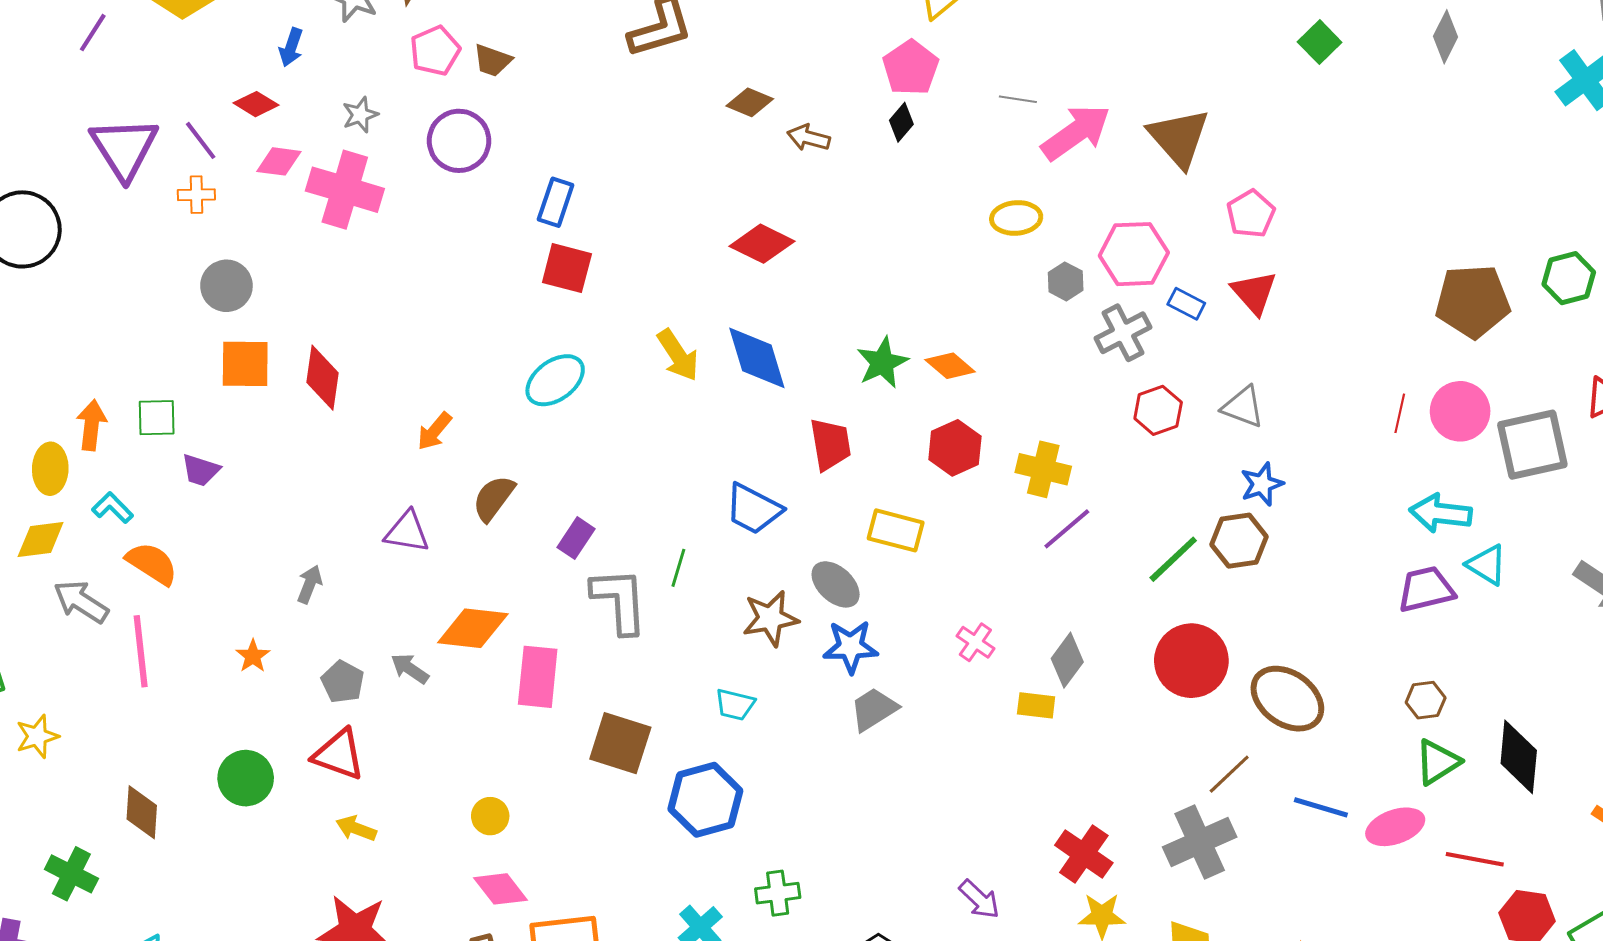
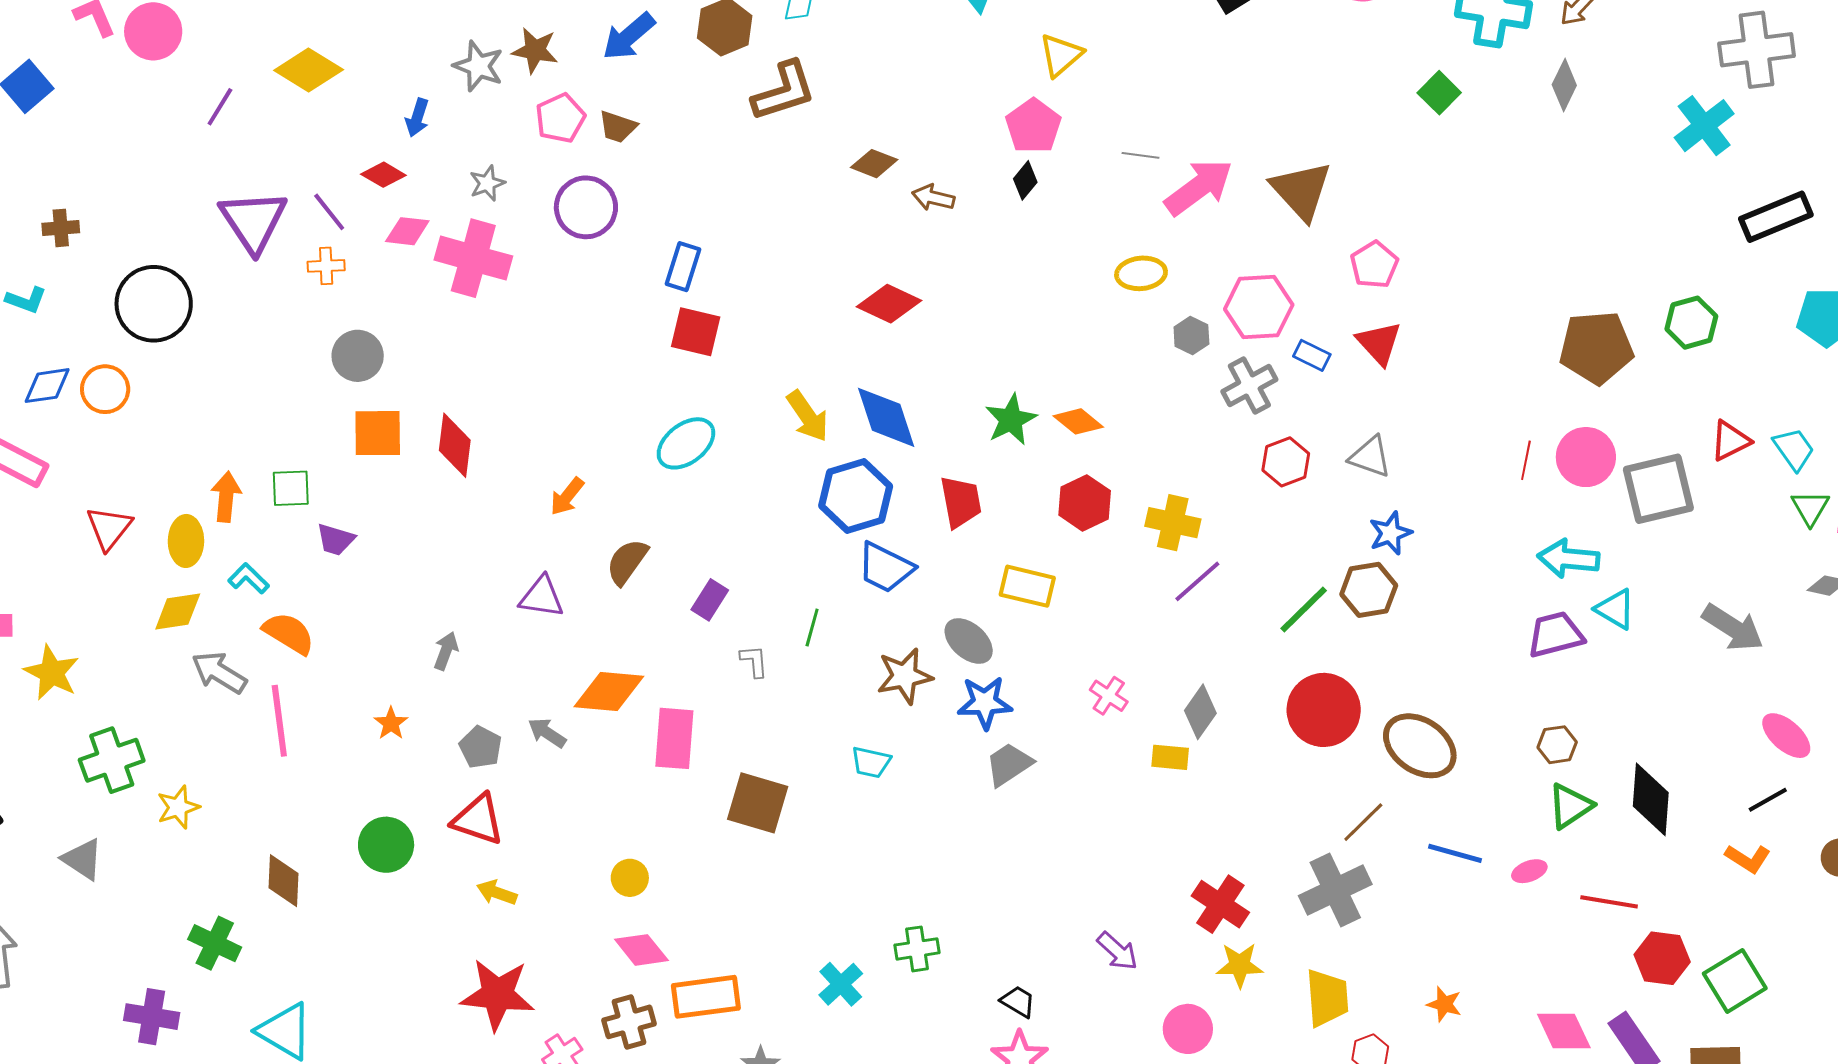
gray L-shape: (619, 601) -> (754, 661), size x0.5
blue hexagon: (705, 800) -> (856, 496), moved
pink ellipse: (1395, 827) -> (1529, 871), size x0.6

